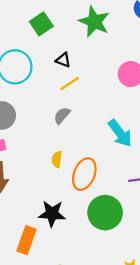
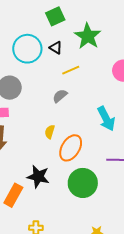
green star: (94, 22) -> (88, 36), moved
black triangle: (63, 60) -> (56, 48), moved

